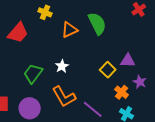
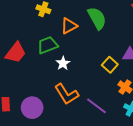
red trapezoid: (18, 33) -> (16, 53), moved
green trapezoid: (33, 73) -> (48, 45), moved, turned 35

